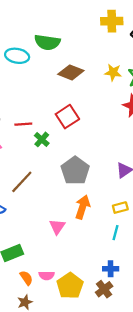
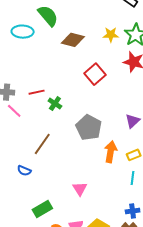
green semicircle: (47, 42) -> (48, 16), turned -130
red square: (67, 117) -> (95, 74), moved
orange arrow: (83, 207) -> (111, 152), moved
pink triangle: (57, 227) -> (80, 189), moved

